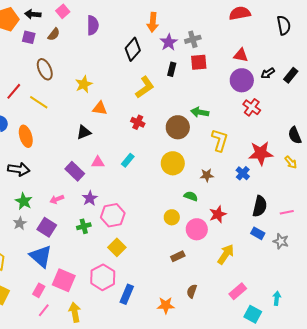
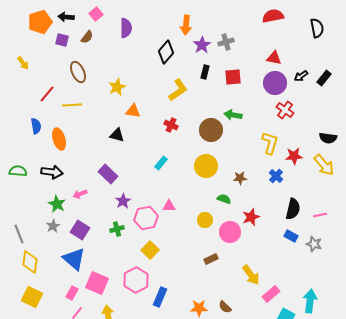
red square: (199, 62) -> (233, 77), moved
yellow line: (39, 102) -> (72, 105), turned -36
black triangle: (84, 132) -> (117, 135), turned 35
black semicircle: (295, 135) -> (328, 138), turned -60
yellow L-shape: (220, 140) -> (270, 143), moved
red star: (261, 153) -> (294, 156), size x0.7
pink triangle: (98, 162) -> (169, 206), moved
yellow arrow: (291, 162) -> (324, 165), size x1.6
pink arrow: (57, 199) -> (80, 194), moved
yellow arrow: (226, 254) -> (251, 275), moved, turned 110
brown semicircle: (192, 291) -> (225, 307), moved, turned -64
cyan arrow: (277, 298) -> (310, 301), size x1.6

